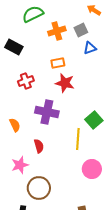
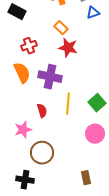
orange rectangle: (58, 63) -> (61, 28), turned 56
green square: (94, 120) -> (97, 103), moved
orange semicircle: (15, 125) -> (22, 73), moved, size x1.5
yellow line: (78, 139) -> (68, 104), moved

